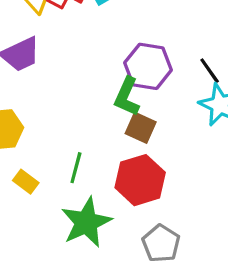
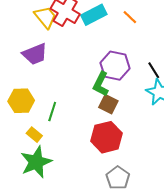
green line: (76, 168) -> (52, 112), moved
green star: (86, 222) -> (36, 162), moved

